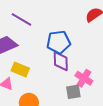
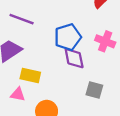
pink cross: (84, 78) -> (105, 41), moved
gray square: (73, 92) -> (94, 90), turned 35

